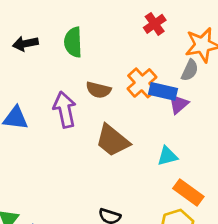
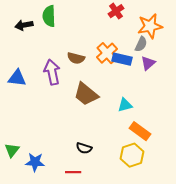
green semicircle: (73, 42) -> (49, 16), moved
purple triangle: (179, 104) -> (148, 63), moved

